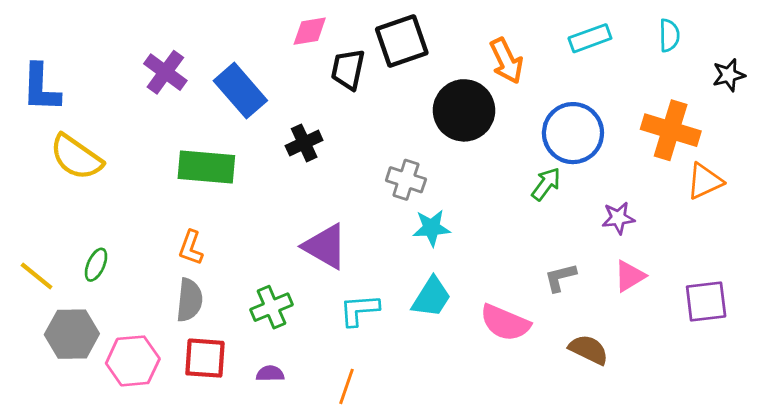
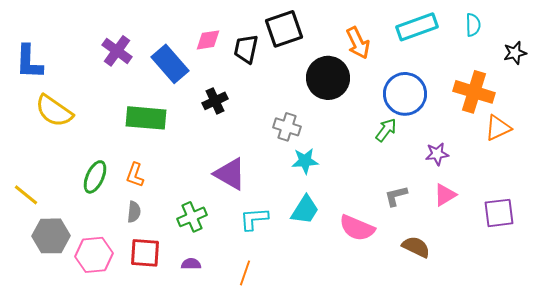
pink diamond: (310, 31) -> (208, 40), moved
cyan rectangle: (590, 38) -> (417, 27), size x1.4
green ellipse: (96, 265) -> (95, 177), moved, size x1.4
gray semicircle: (189, 300) -> (134, 212), size x0.7

